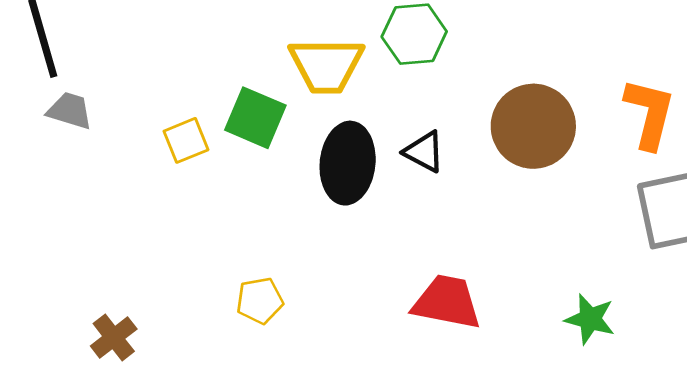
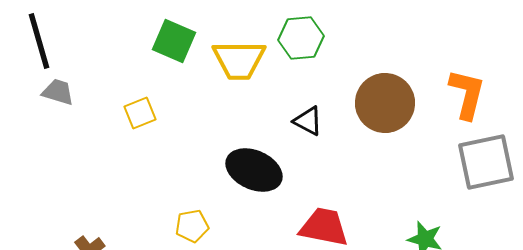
green square: (255, 118) -> (174, 41), moved
black ellipse: (348, 163) -> (254, 170), moved, turned -72

